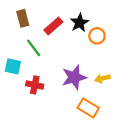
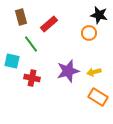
black star: (80, 23) -> (99, 15), moved, turned -30
orange rectangle: (88, 108) -> (98, 97), moved

